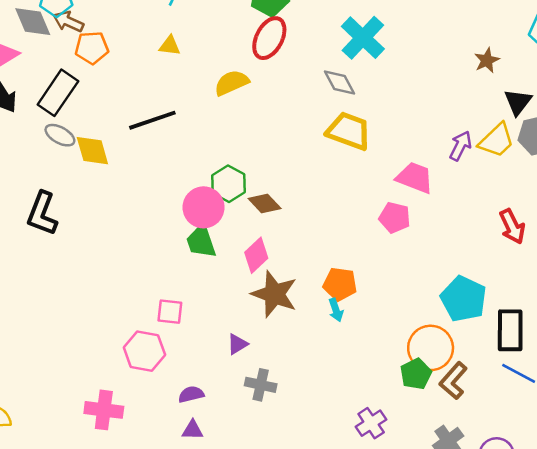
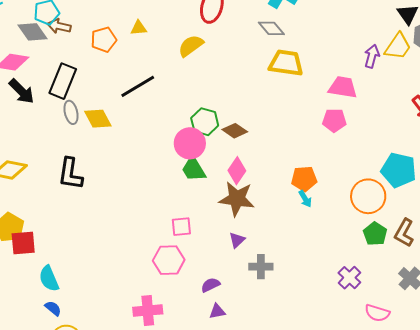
orange pentagon: (92, 48) -> (104, 40), moved
gray ellipse: (60, 135) -> (71, 112), turned 60
brown star: (274, 294) -> (237, 199), moved
orange circle: (431, 348) -> (368, 196), moved

